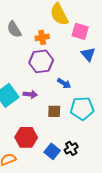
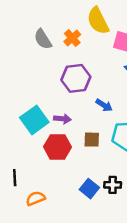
orange cross: (42, 37) -> (72, 38), moved, turned -32
red hexagon: (26, 137) -> (58, 147), moved
black cross: (71, 148) -> (113, 185), turned 32

